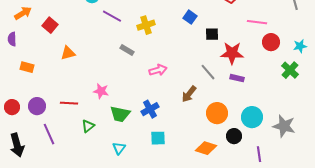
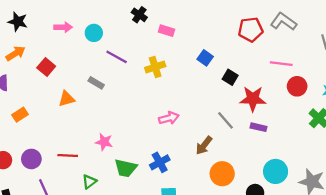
black square: (212, 34) -> (230, 77), turned 32
gray rectangle: (127, 50) -> (96, 83), moved
orange rectangle: (27, 67) -> (20, 115), turned -48
orange circle: (217, 113) -> (222, 174), moved

